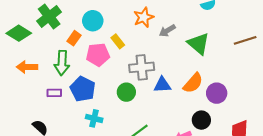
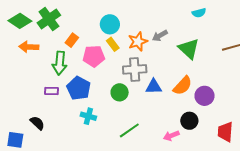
orange star: (144, 17) -> (138, 41), moved
cyan circle: (93, 21) -> (110, 24), moved
green diamond: (19, 33) -> (20, 21), moved
orange arrow: (27, 67) -> (29, 47), moved

